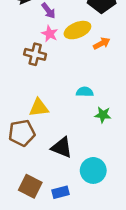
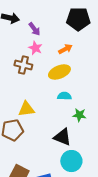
yellow ellipse: (77, 30) -> (59, 72), moved
orange arrow: (102, 43) -> (65, 49), moved
black triangle: (62, 147) -> (62, 137), moved

